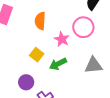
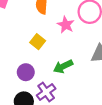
green arrow: (58, 64) -> (63, 66), moved

